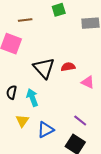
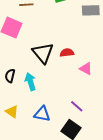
yellow triangle: (22, 121) -> (12, 112), moved, turned -32
blue triangle: (45, 130) -> (42, 114), turned 36

